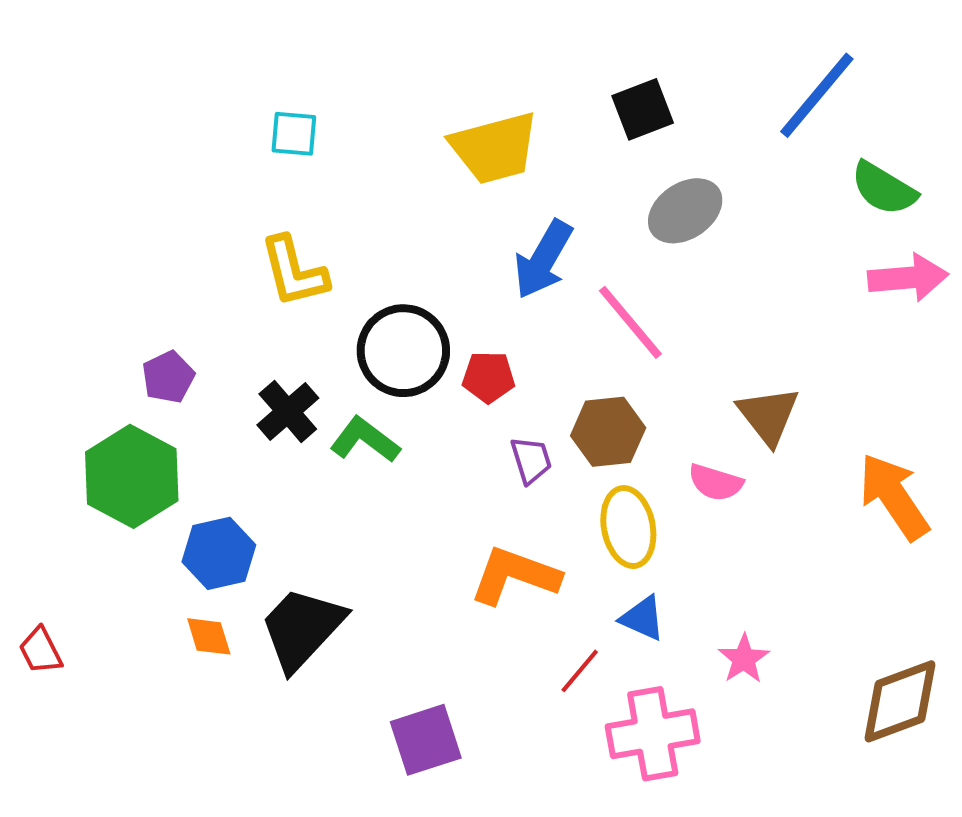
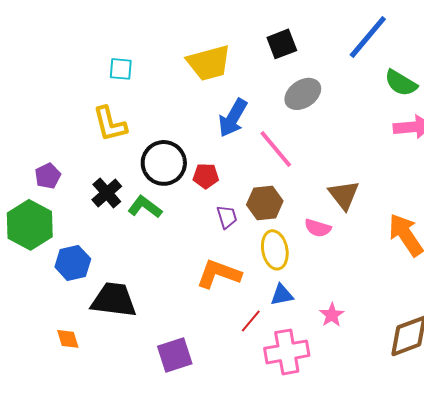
cyan square: (294, 134) -> (121, 69), moved
blue triangle: (643, 618) -> (282, 295), turned -35
black trapezoid: (302, 628) -> (114, 300), turned 54
orange diamond: (209, 636) -> (68, 339), moved

